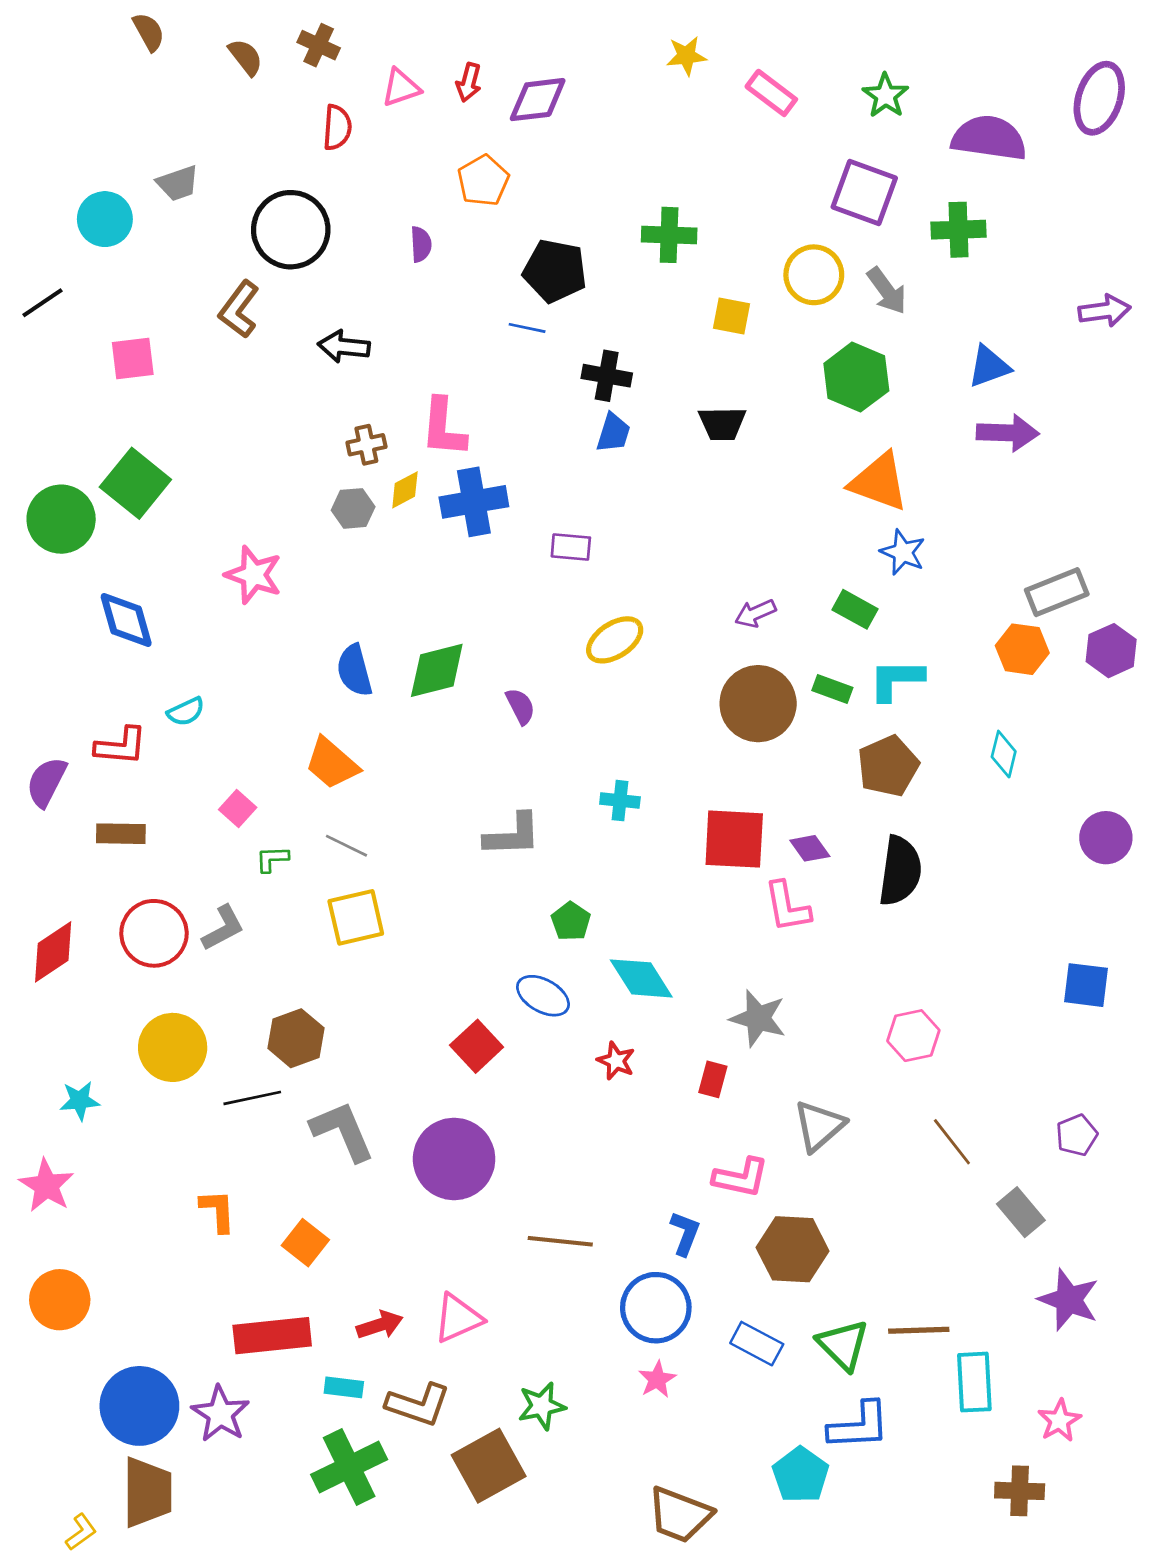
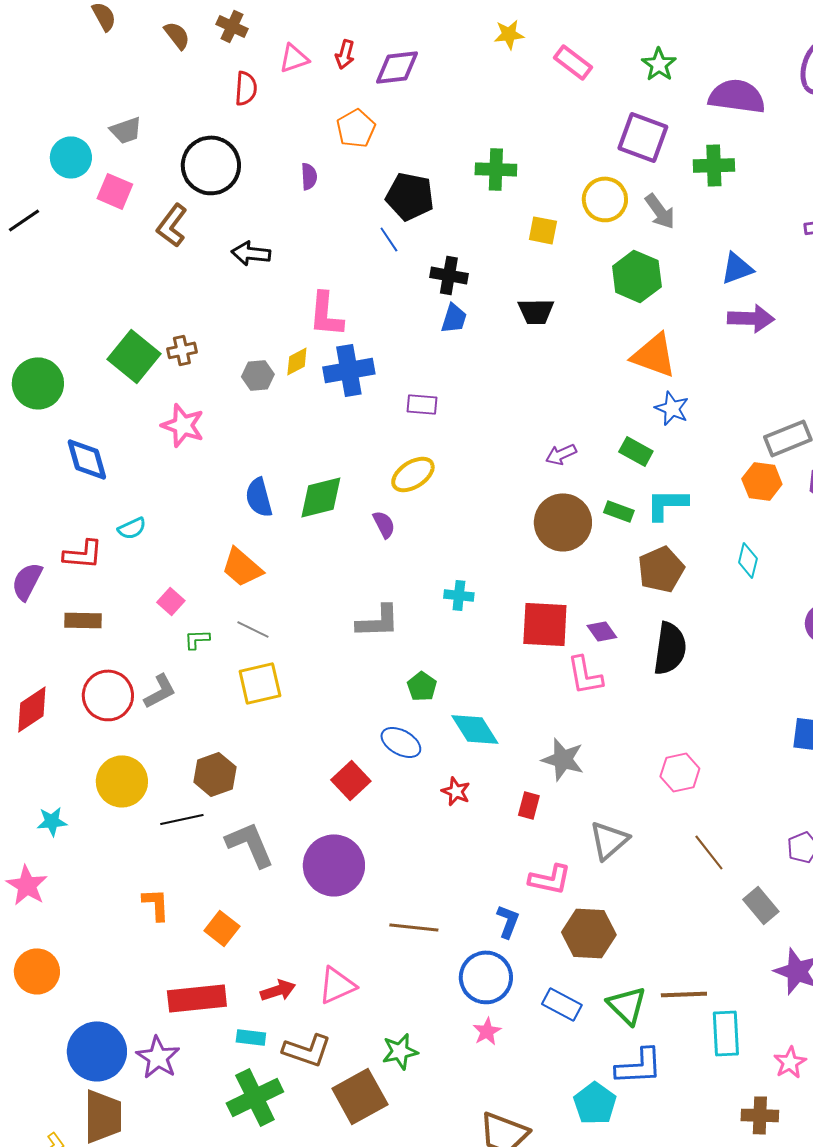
blue line: (527, 328) -> (389, 239), turned 44
pink square: (133, 358) -> (115, 191), moved, turned 30
brown cross: (366, 445) -> (182, 350), moved
green square: (135, 483) -> (134, 356), moved
yellow ellipse: (615, 640) -> (413, 474), moved

